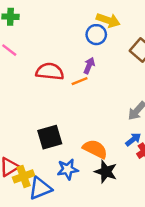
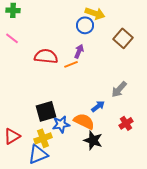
blue arrow: (133, 139) -> (98, 106), moved
blue star: (68, 169) -> (61, 124), moved
yellow cross: (24, 176) -> (43, 138), moved

